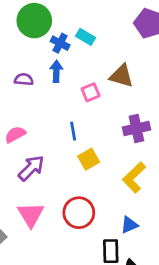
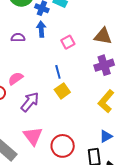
brown triangle: (121, 76) -> (103, 36), moved
yellow square: (89, 159) -> (62, 91), moved
red circle: (79, 213) -> (63, 146), moved

